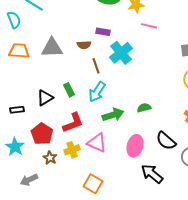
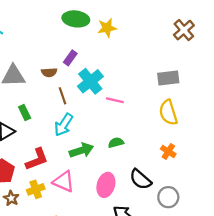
pink line: (149, 26) -> (115, 100), moved
purple rectangle: (103, 32) -> (70, 58), turned -64
green rectangle: (69, 90) -> (25, 113), moved

